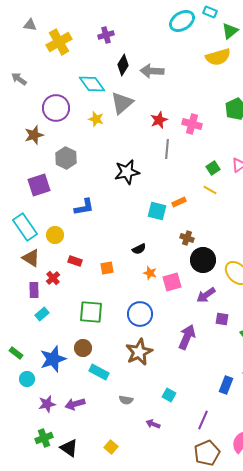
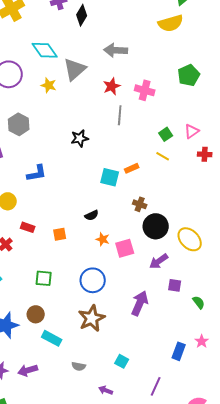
black diamond: (123, 65) -> (82, 15), moved
gray arrow: (152, 71) -> (116, 50), moved
black star: (127, 172) -> (80, 138), size x0.7
green square: (91, 312) -> (44, 278), size x0.7

